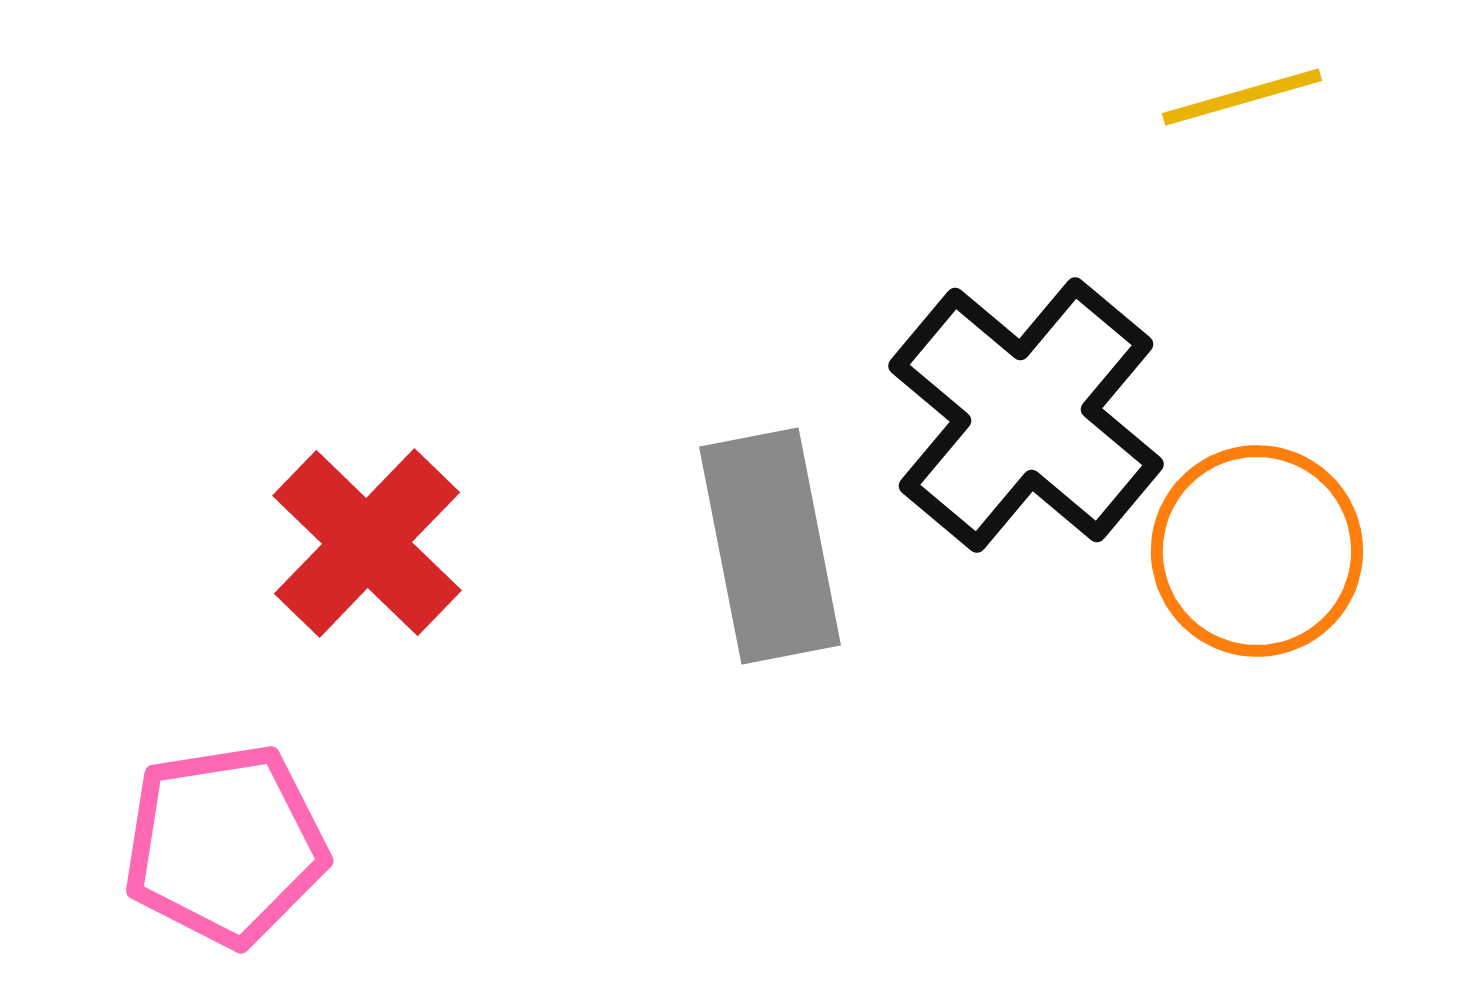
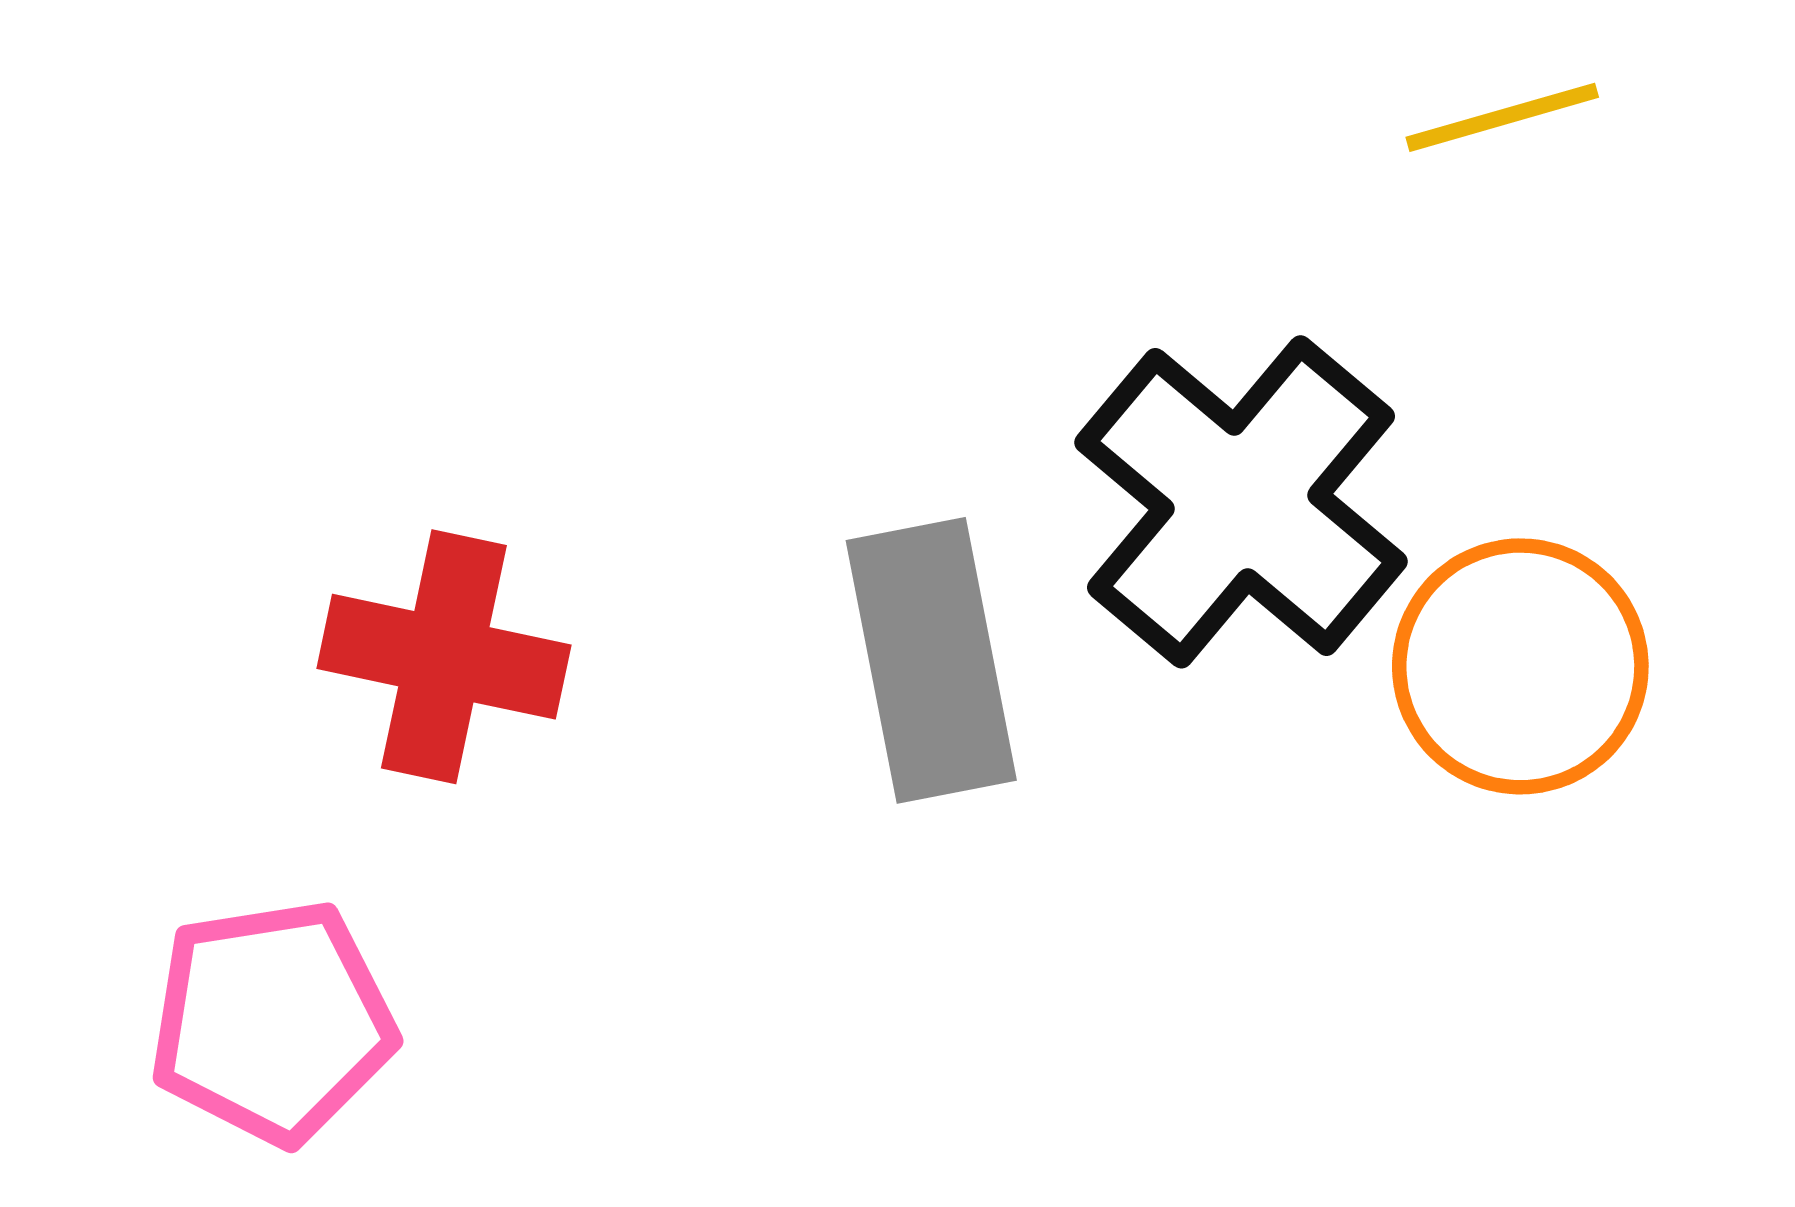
red cross: (367, 543) -> (444, 657), turned -32

